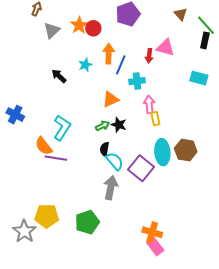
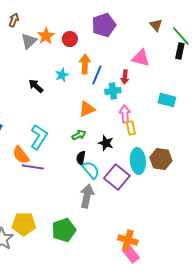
orange star: (79, 25) -> (46, 36), moved
red arrow: (149, 56) -> (125, 77), moved
cyan rectangle: (199, 78) -> (167, 100), moved
black star: (119, 125) -> (106, 143), moved

